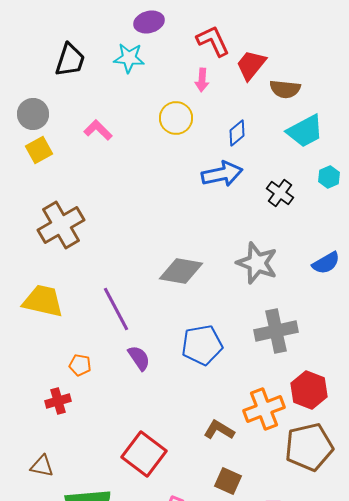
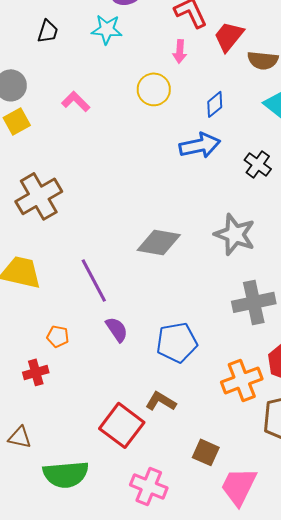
black trapezoid: (70, 60) -> (48, 31), size x0.7
blue pentagon: (202, 345) -> (177, 342), moved
brown L-shape: (219, 430) -> (161, 401), moved

